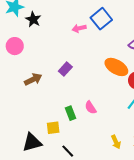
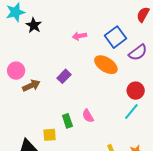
blue square: (101, 19) -> (116, 37), moved
pink circle: (15, 46) -> (16, 71), moved
orange ellipse: (116, 67) -> (106, 65), moved

